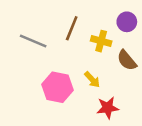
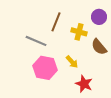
gray line: (33, 41) -> (36, 41), moved
red star: (108, 108) -> (84, 84), turned 30

